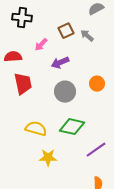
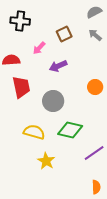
gray arrow: (87, 36) -> (95, 35), moved
gray circle: (65, 92) -> (53, 101), moved
yellow star: (48, 158) -> (46, 161), turned 30

